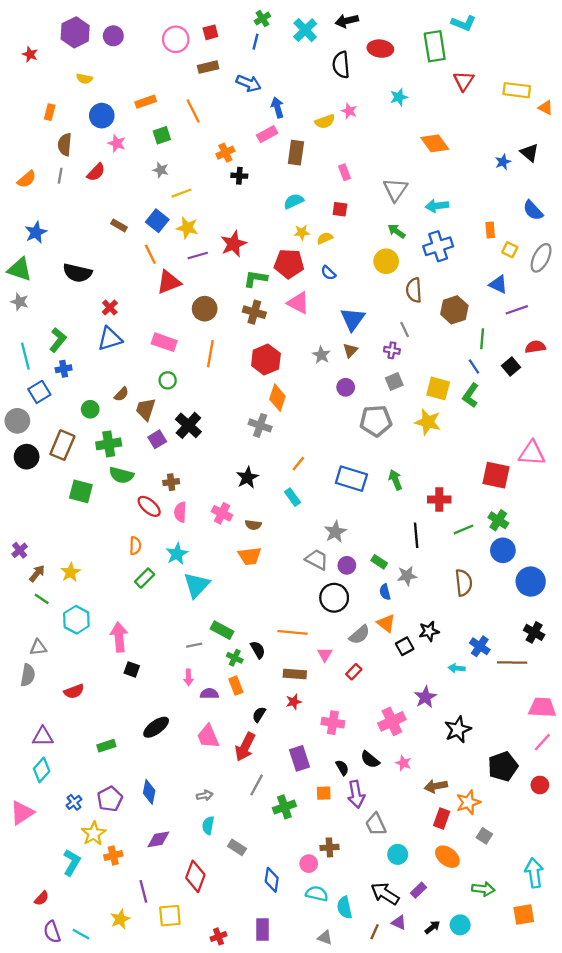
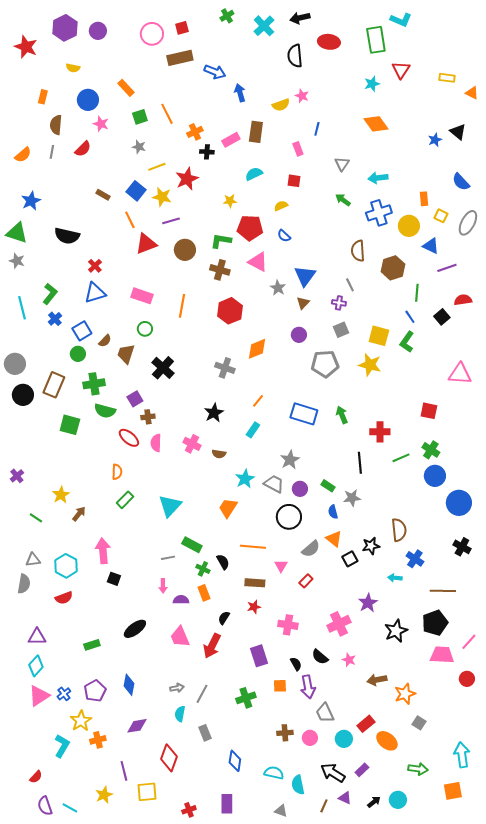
blue line: (255, 42) -> (317, 129), moved
red star: (30, 54) -> (26, 47), size x1.6
brown rectangle: (208, 67) -> (180, 58), size x1.4
yellow rectangle: (517, 90) -> (447, 78), size x0.7
cyan star: (399, 97) -> (372, 84), moved
orange rectangle: (146, 102) -> (126, 88), turned 66
orange line: (193, 111) -> (167, 114), moved
pink rectangle: (267, 134) -> (231, 140), moved
gray triangle: (395, 190) -> (342, 164), size x0.7
yellow star: (302, 232) -> (230, 201), moved
red star: (234, 244) -> (187, 179), moved
yellow circle: (386, 261) -> (409, 226), moved
brown circle: (205, 309) -> (185, 250), moved
gray star: (321, 355) -> (278, 288), moved
blue cross: (64, 369) -> (55, 319), turned -32
blue square: (39, 392) -> (82, 331), moved
orange diamond: (277, 398) -> (257, 349), moved, turned 50
purple square: (157, 439) -> (135, 399), moved
pink triangle: (532, 453) -> (460, 374), moved
red square: (496, 475) -> (429, 411), size x0.7
cyan rectangle: (292, 497) -> (253, 430), turned 70
cyan star: (177, 554) -> (245, 479), moved
orange trapezoid: (250, 556) -> (228, 508), moved, turned 130
brown arrow: (37, 573) -> (79, 514), moved
brown semicircle: (464, 583) -> (399, 530), moved
cyan hexagon: (76, 620) -> (66, 566), moved
brown line: (512, 662) -> (443, 591), moved
pink trapezoid: (542, 708) -> (442, 655), moved
black pentagon: (503, 766) -> (435, 623), moved
gray line: (257, 785) -> (202, 694), moved
pink triangle: (22, 813) -> (39, 696), moved
red rectangle: (442, 819) -> (366, 724), moved, turned 30
gray rectangle: (237, 847) -> (205, 733), turned 35
pink circle: (309, 864) -> (310, 738), moved

